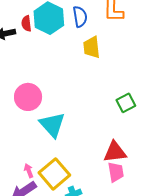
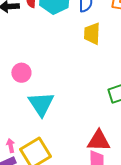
pink circle: (28, 97) -> (21, 73), size x0.7

